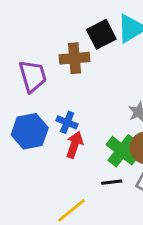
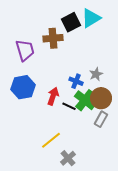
blue cross: (67, 122) -> (76, 81), moved
black line: (112, 182) -> (69, 106), moved, turned 32

